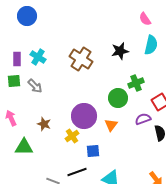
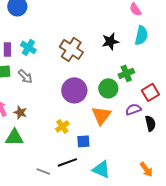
purple circle: (84, 116) -> (74, 90), moved
brown star: (44, 124) -> (20, 112), moved
orange triangle: (111, 125) -> (101, 115), size x1.5

